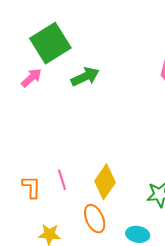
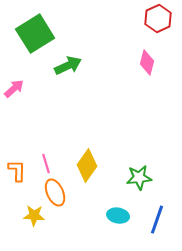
pink arrow: (32, 78) -> (14, 89), moved
orange ellipse: (95, 219) -> (55, 193), moved

